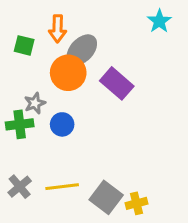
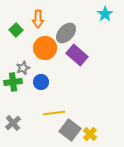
green square: (24, 45) -> (16, 30), turned 32
gray ellipse: (82, 50) -> (66, 33), moved
yellow line: (62, 187) -> (54, 113), moved
yellow cross: (137, 203) -> (90, 134), turned -32

